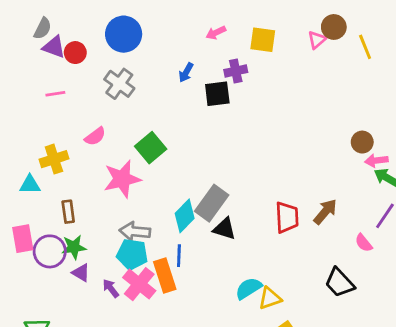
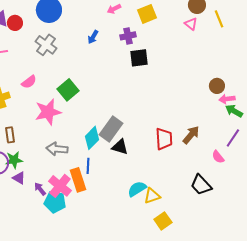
yellow square: (263, 40) -> (147, 14), turned -30
pink triangle: (317, 40) -> (191, 24), moved, turned -40
black square: (217, 94) -> (139, 58), moved
cyan pentagon: (132, 254) -> (55, 202), moved

